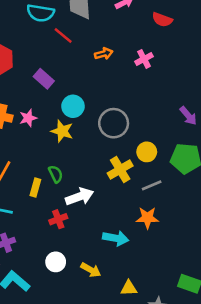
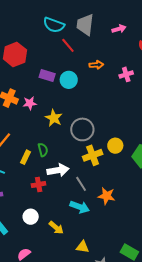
purple rectangle: (44, 79) -> (47, 76), turned -35
cyan circle: (73, 106) -> (69, 80), moved
gray circle: (114, 123) -> (82, 129), moved
gray line: (152, 185) -> (81, 184), moved, turned 70

